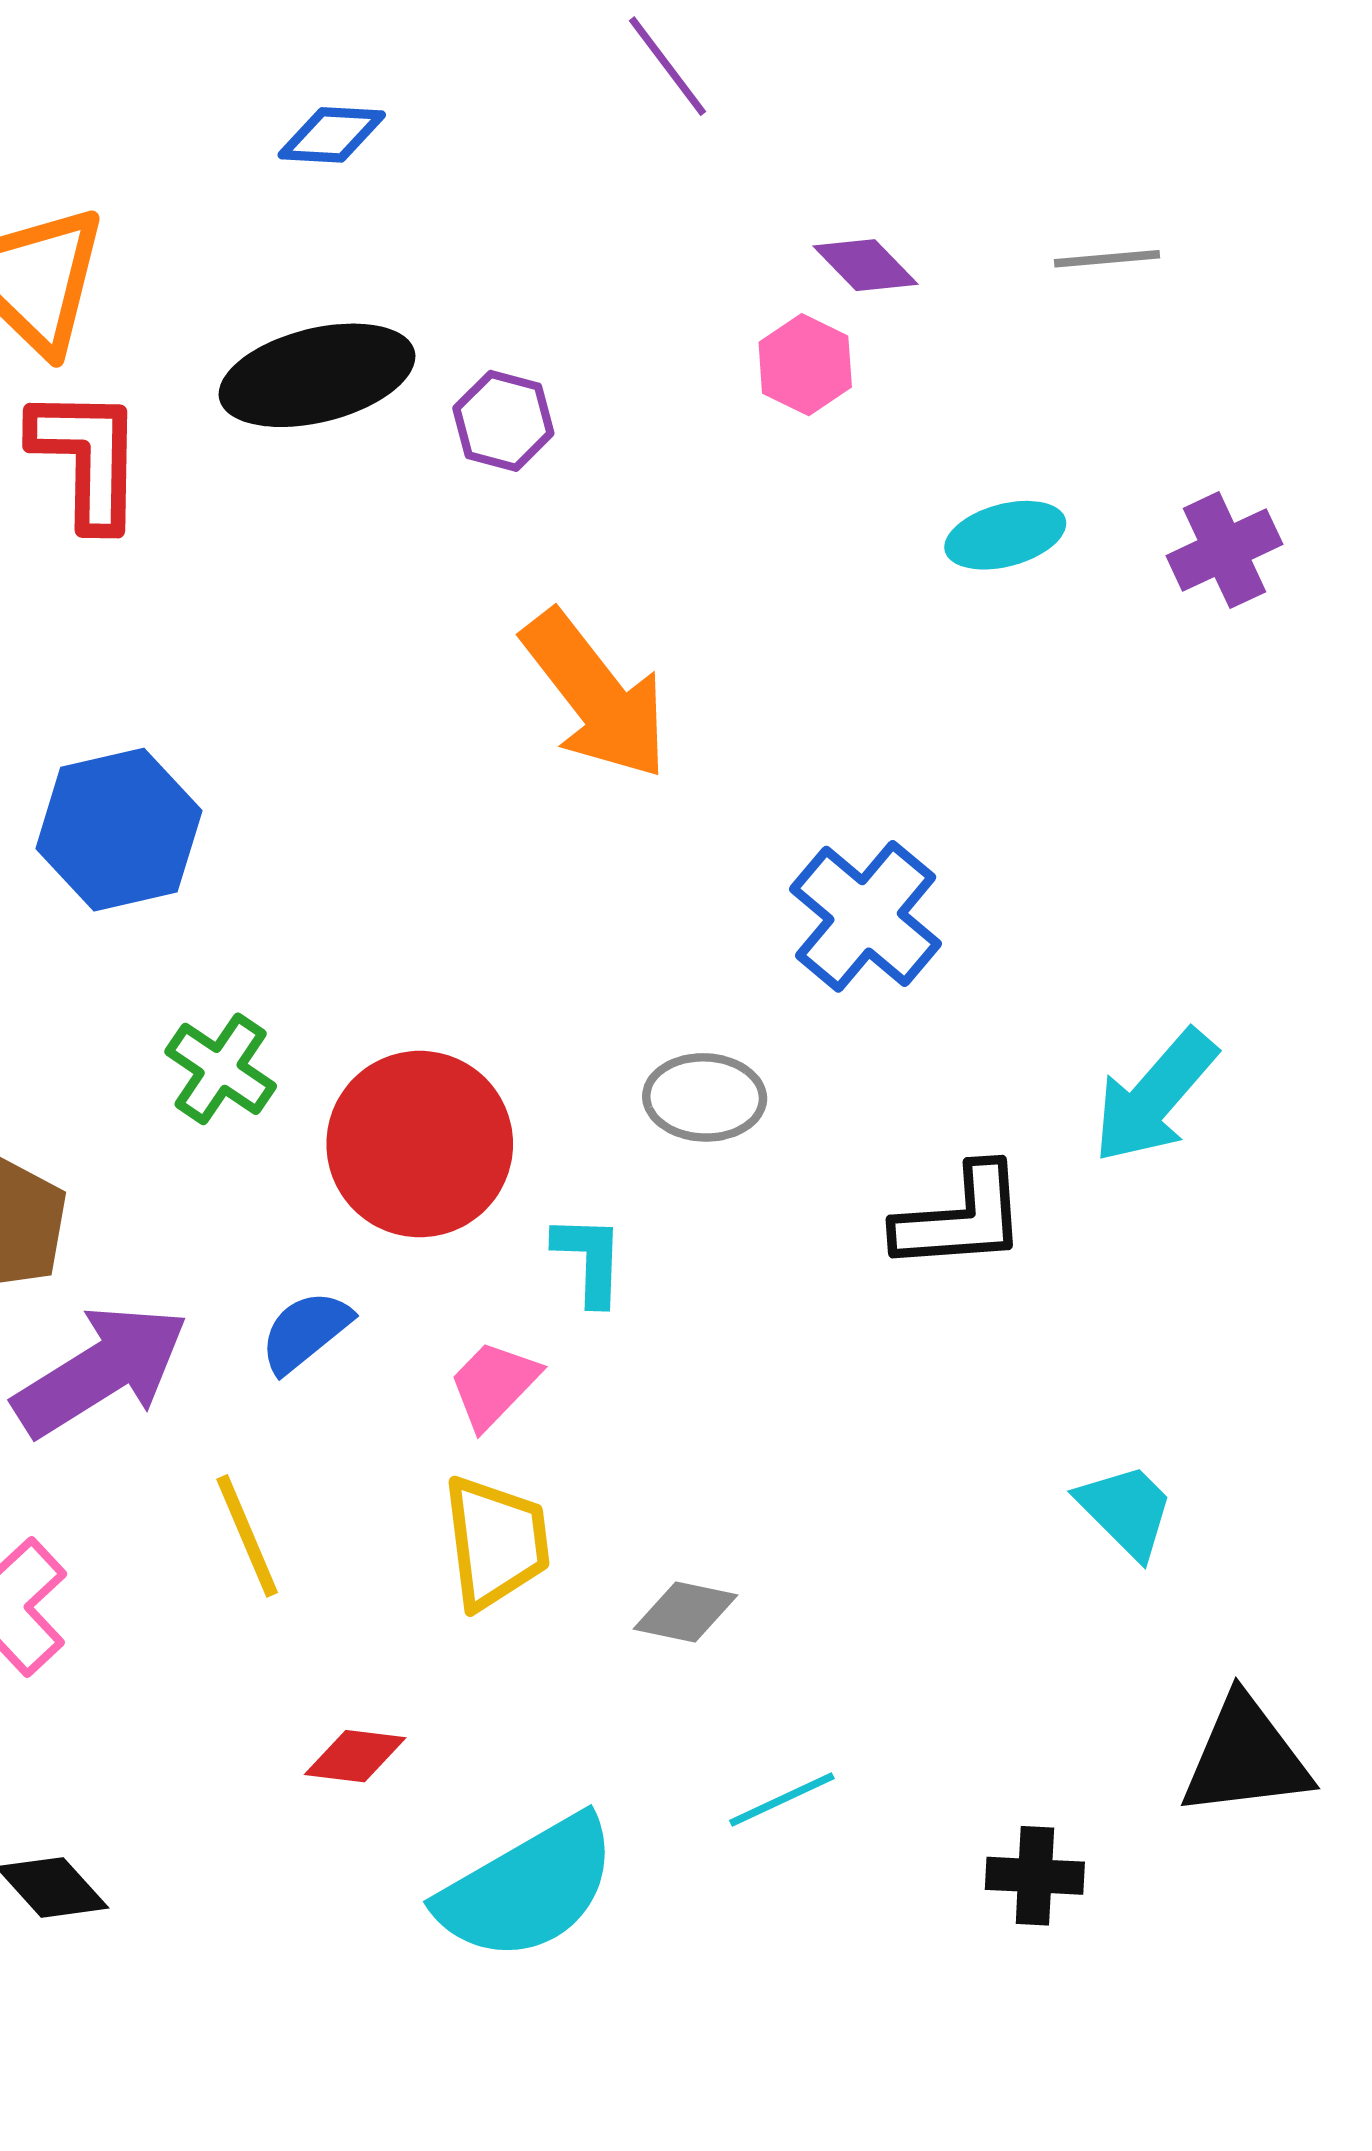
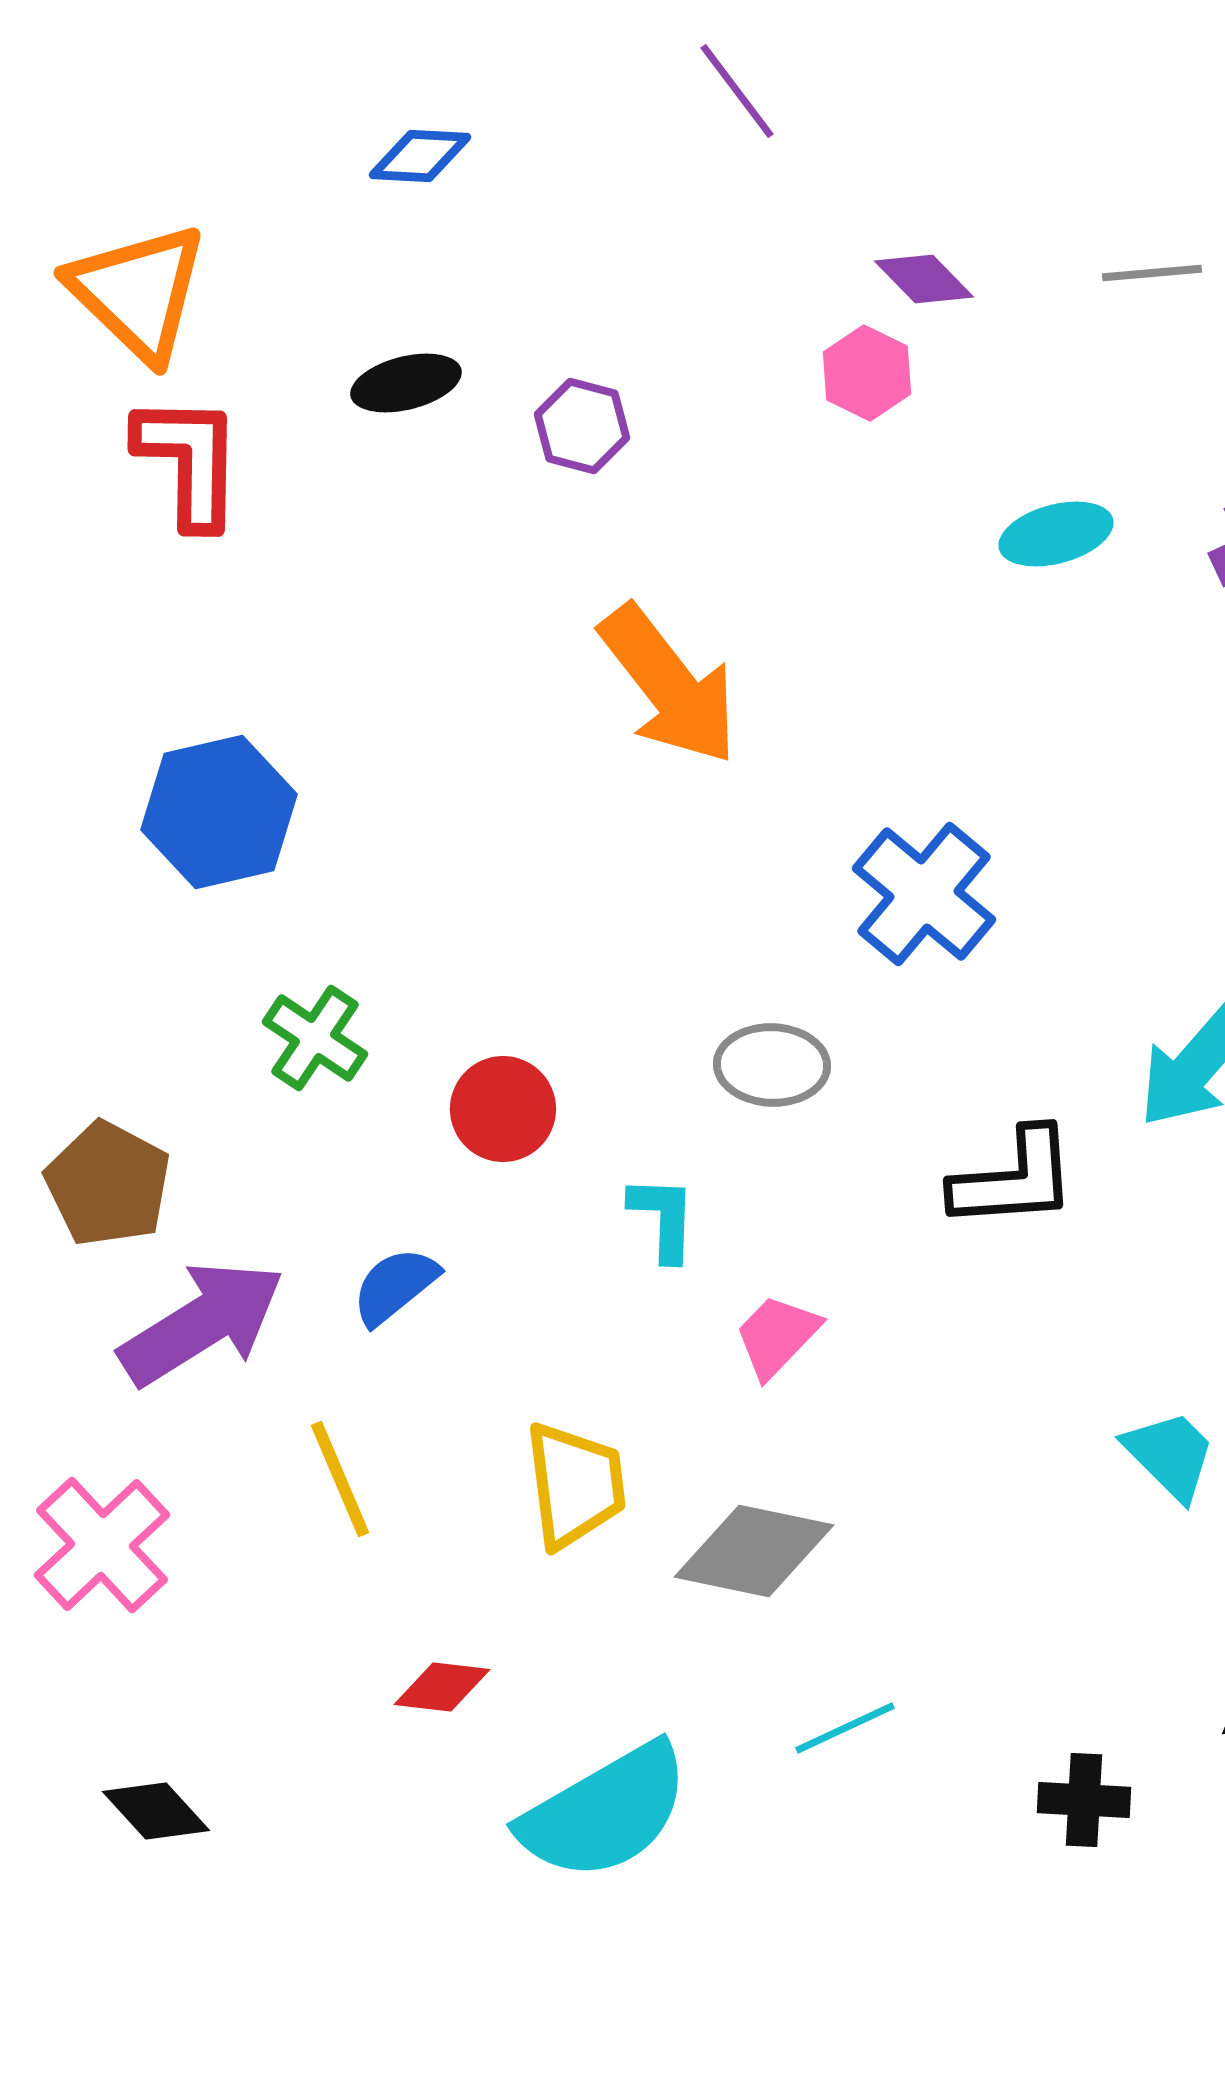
black ellipse: (317, 375) -> (406, 383), size x0.6
red circle: (420, 1144) -> (503, 1109), size x0.6
pink trapezoid: (494, 1384) -> (777, 1336), moved
gray diamond: (686, 1612) -> (754, 1551), size x1.6

